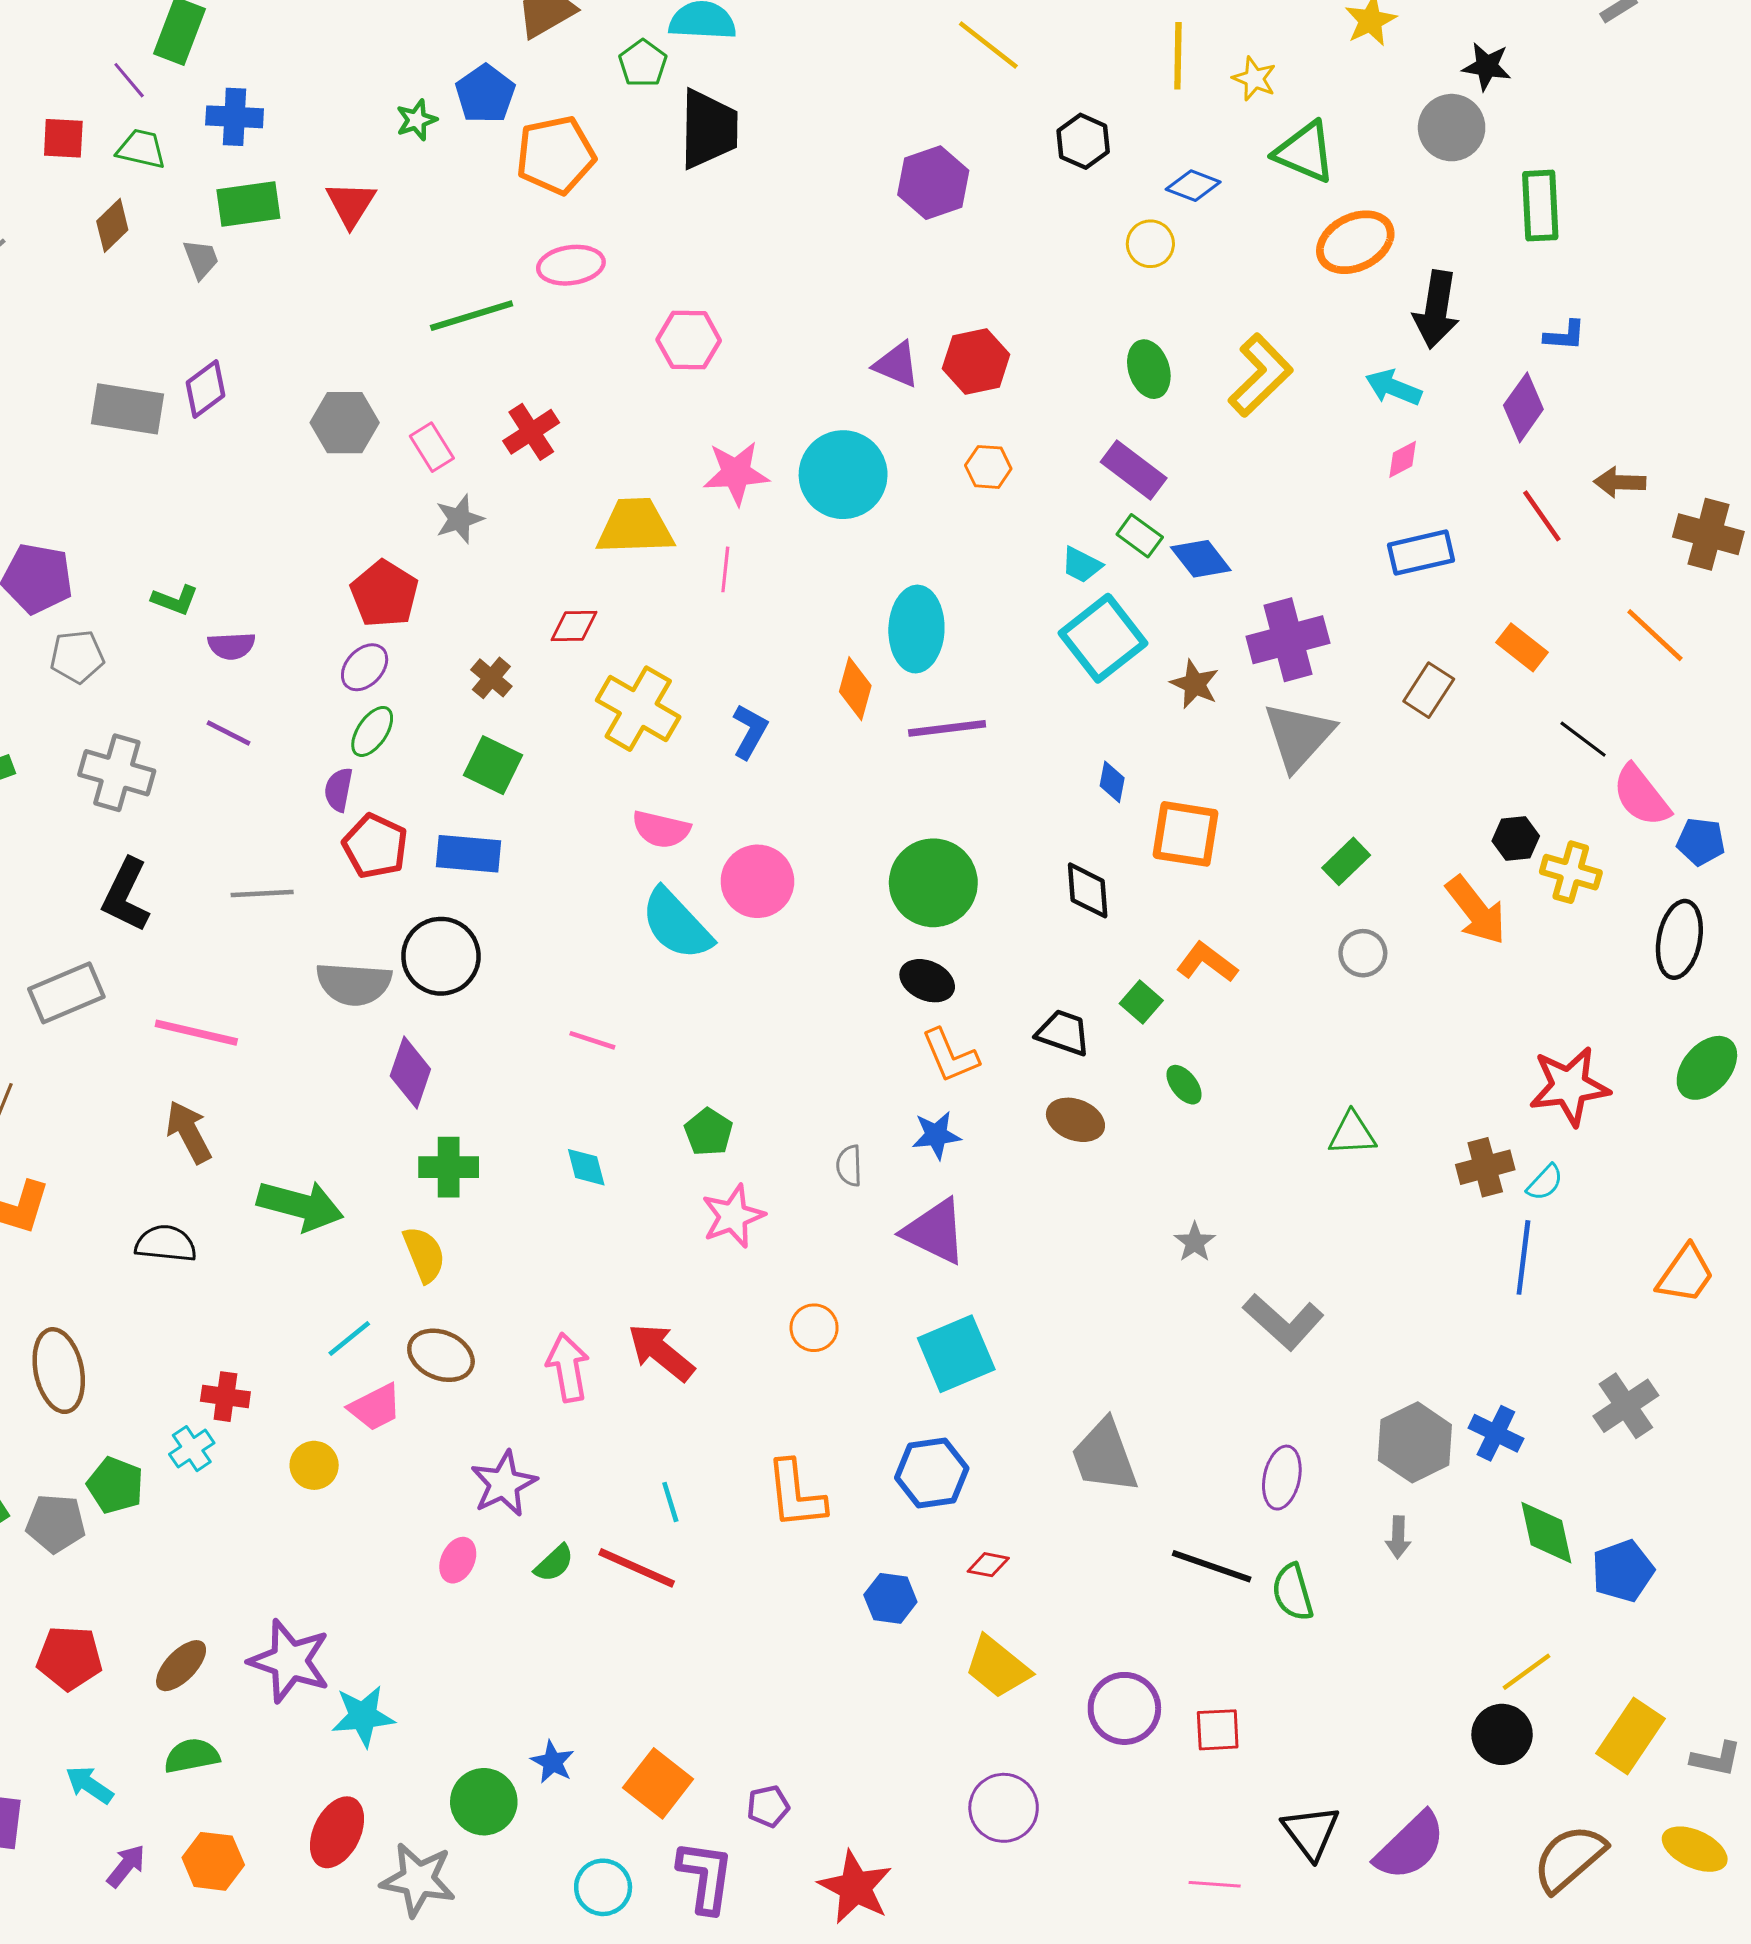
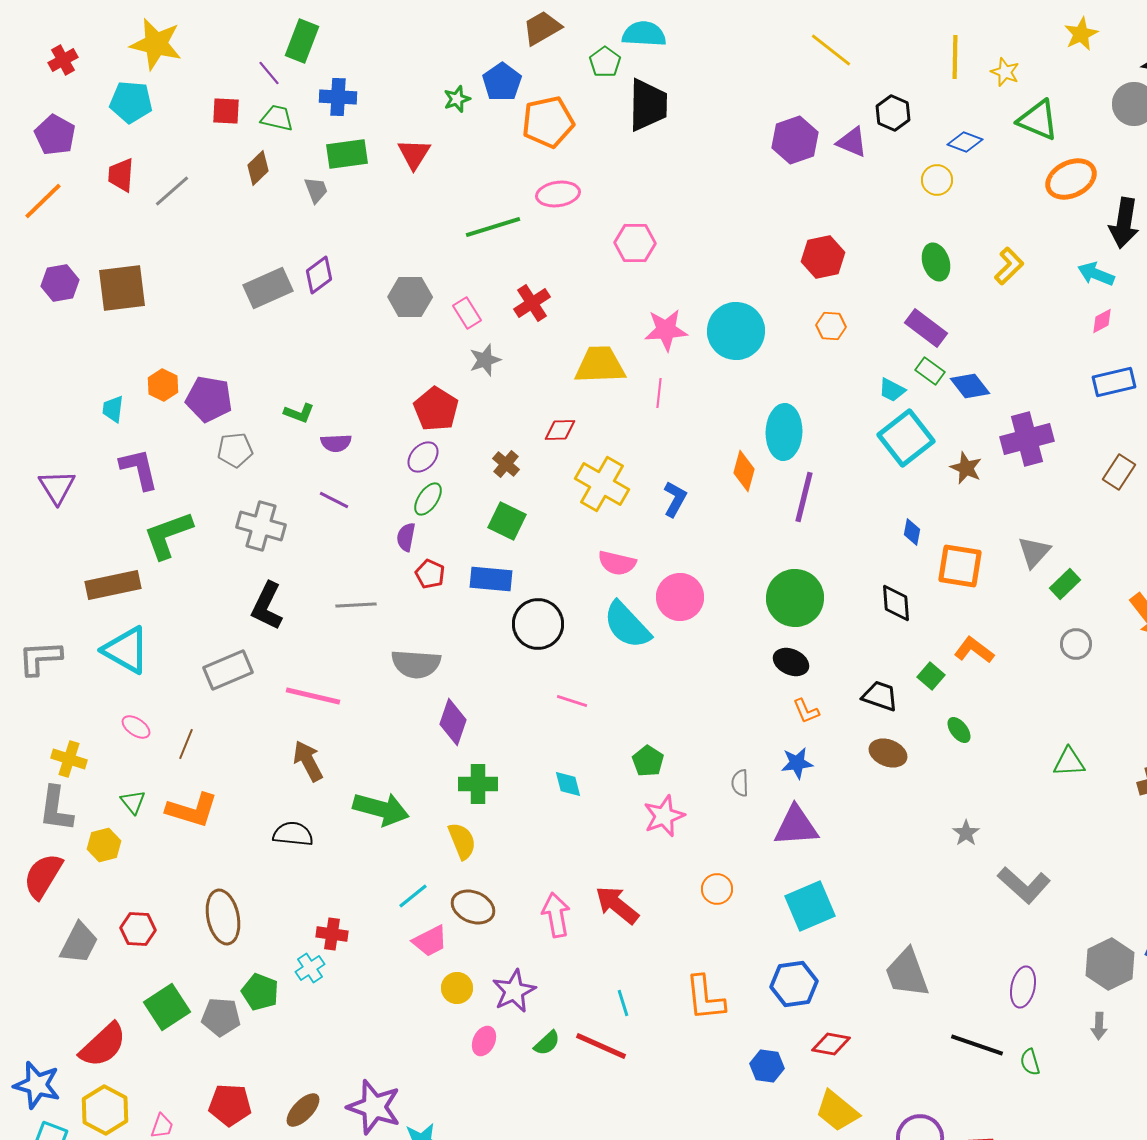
purple triangle: (897, 365) -> (852, 142), moved
yellow L-shape: (1260, 375) -> (1009, 266), size x0.7
gray rectangle: (128, 409) -> (268, 288), turned -33
purple line: (947, 728) -> (804, 497), turned -69
gray triangle: (1299, 736) -> (1034, 552), moved, size x0.7
red pentagon: (375, 846) -> (430, 574), size x0.7
black circle: (441, 956) -> (538, 624), moved
orange L-shape: (950, 1056) -> (806, 711), size x0.7
purple triangle: (935, 1231) -> (796, 826), turned -30
yellow circle: (314, 1465) -> (457, 988), moved
red diamond: (988, 1565) -> (831, 1044), size x1.4
green semicircle: (1293, 1592) -> (1030, 1062), size x0.7

